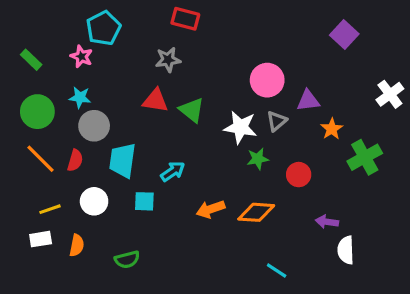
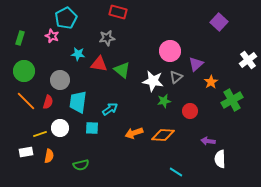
green rectangle: (31, 60) -> (20, 38), turned 64
cyan star: (80, 97) -> (78, 54), moved
purple triangle: (308, 101) -> (196, 64), turned -35
yellow line: (50, 209) -> (40, 134), moved

